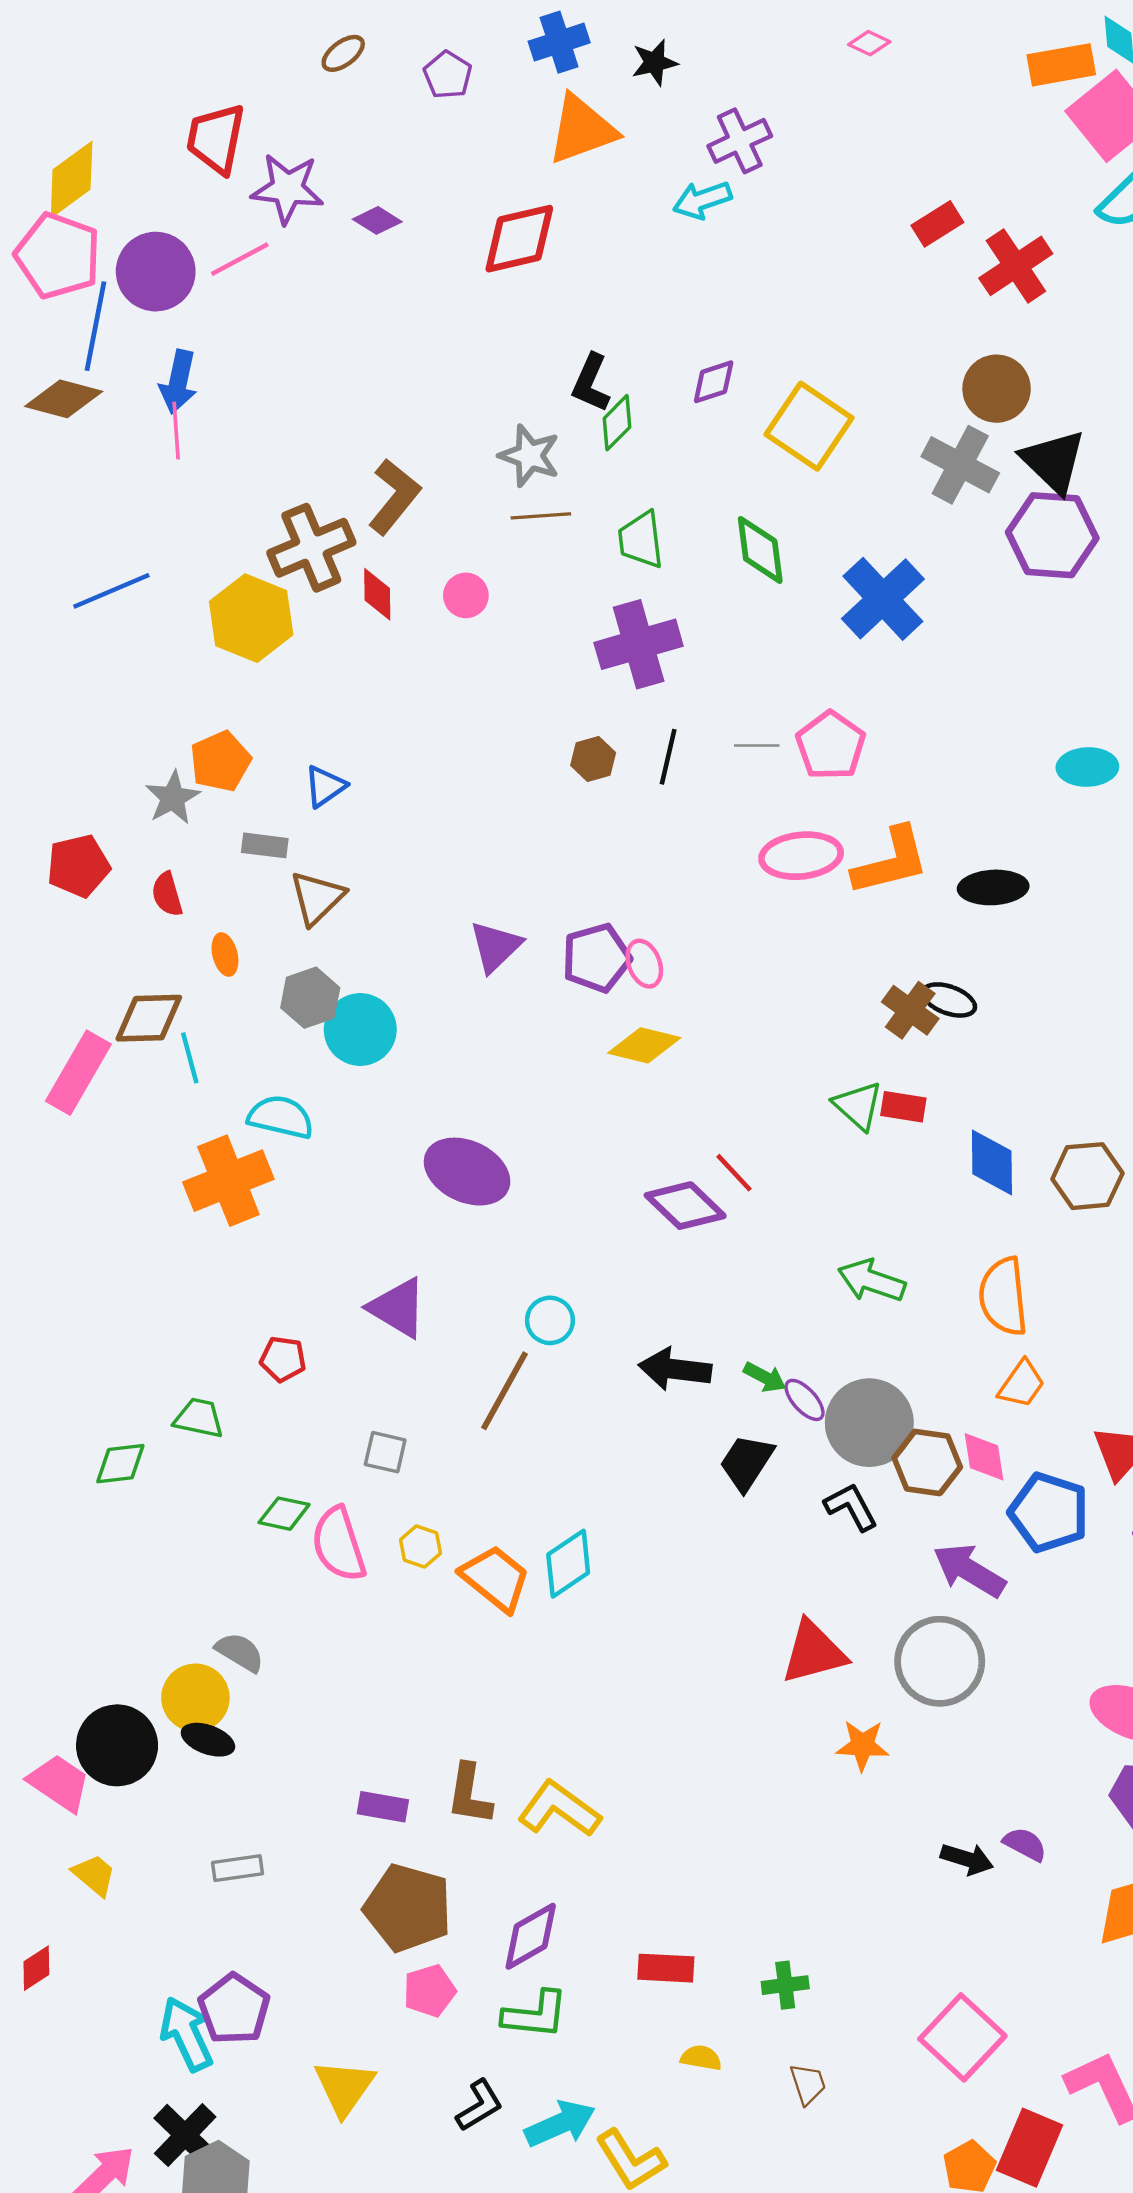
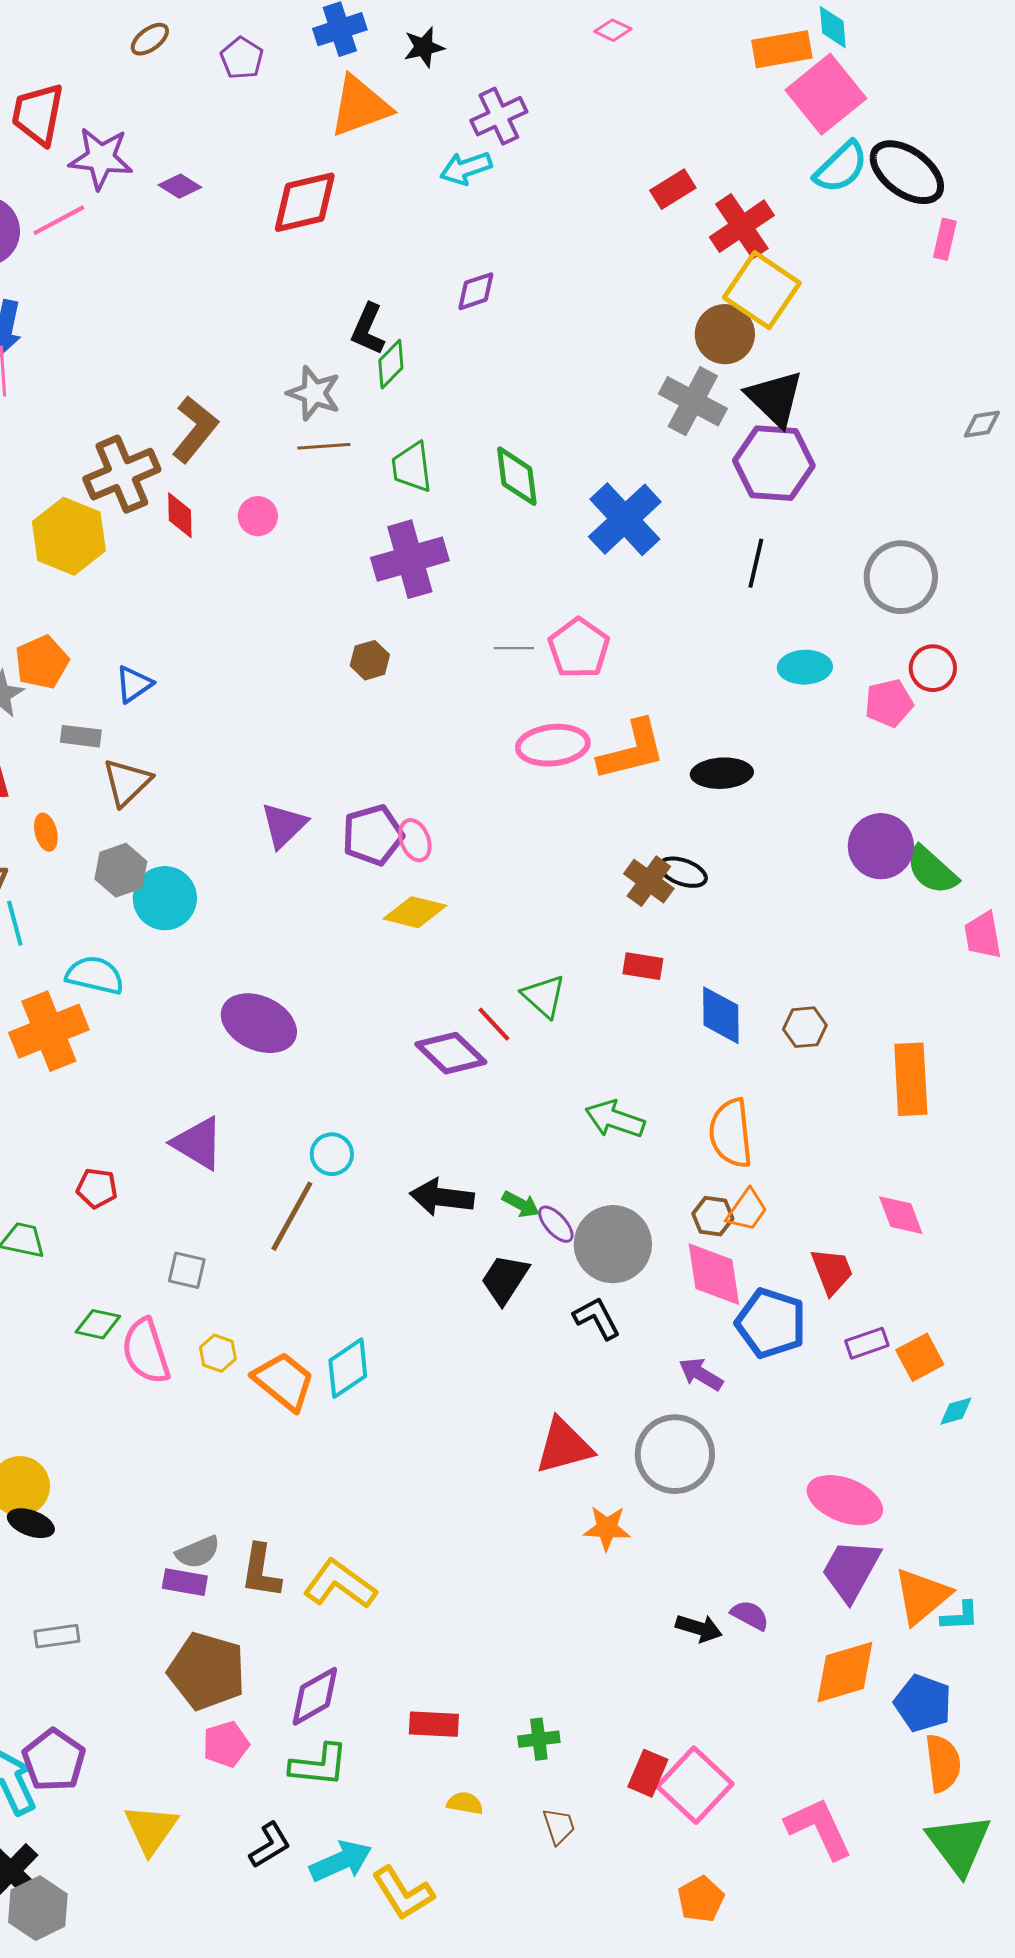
purple diamond: (714, 382) -> (476, 291), moved
yellow square: (809, 426) -> (762, 290), moved
black line: (668, 757) -> (756, 563), moved
green triangle: (858, 1106) -> (544, 996), moved
brown hexagon: (1087, 1176) -> (805, 1027), size x0.7
pink diamond: (984, 1457) -> (714, 1274), size x1.5
brown hexagon: (927, 1462) -> (713, 1216), moved, size x0.7
purple arrow: (969, 1570) -> (701, 1374), size x0.7
gray semicircle: (240, 1652) -> (198, 1552), moved, turned 126
red rectangle: (1029, 2148) -> (648, 1773), moved, size x0.7

